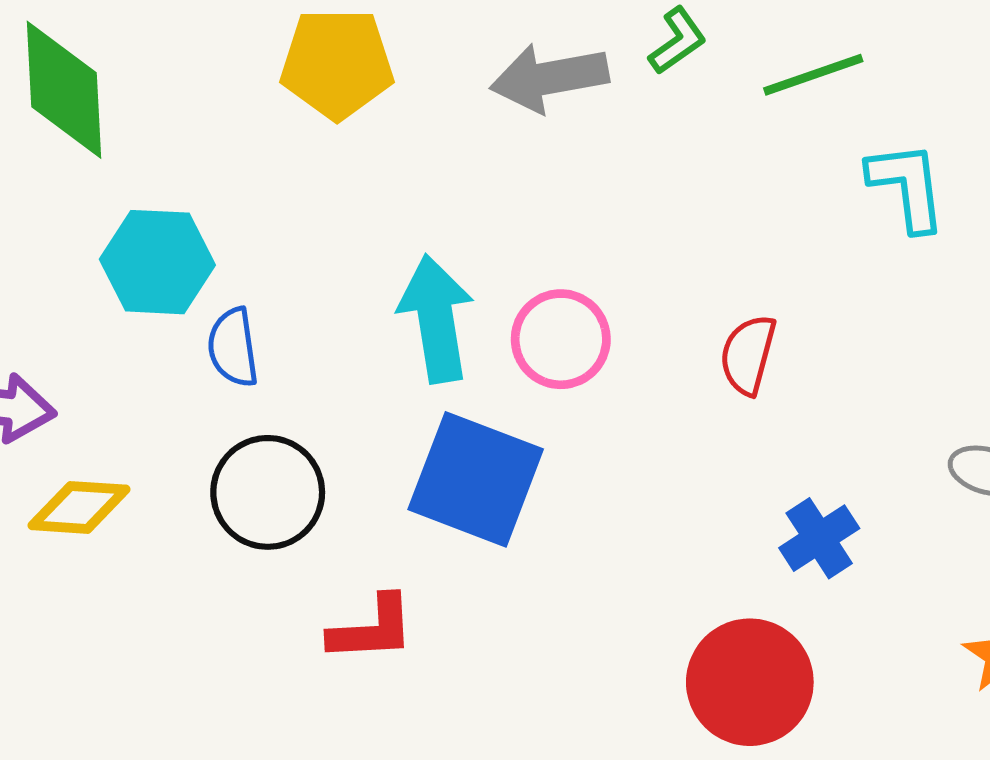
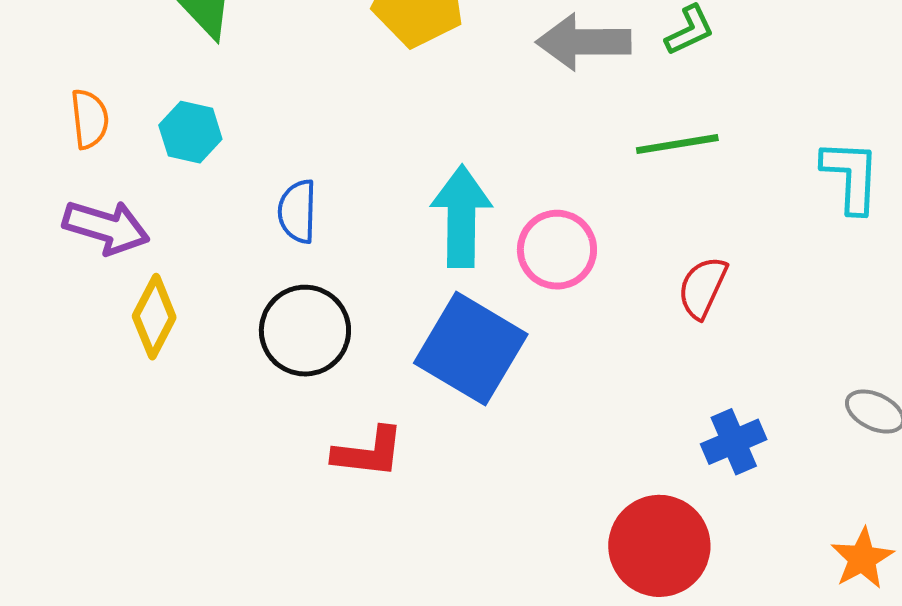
green line: (813, 75) -> (677, 144), moved
cyan hexagon: (157, 262) -> (190, 132), moved, size x0.7
yellow diamond: (79, 507) -> (154, 317), turned -76

